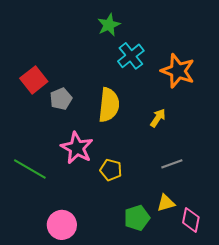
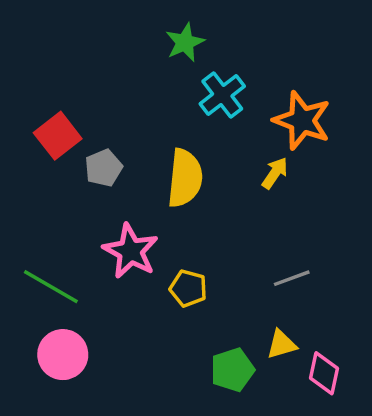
yellow arrow: (158, 118) -> (275, 173), moved
pink circle: (62, 225) -> (63, 355), moved

